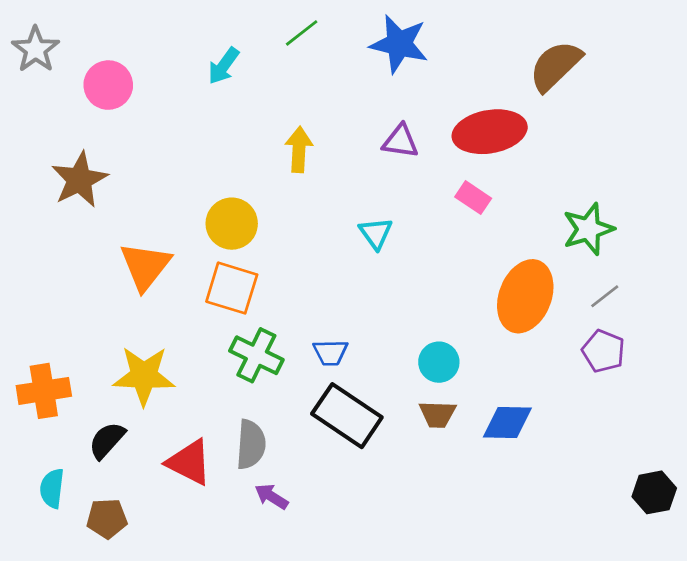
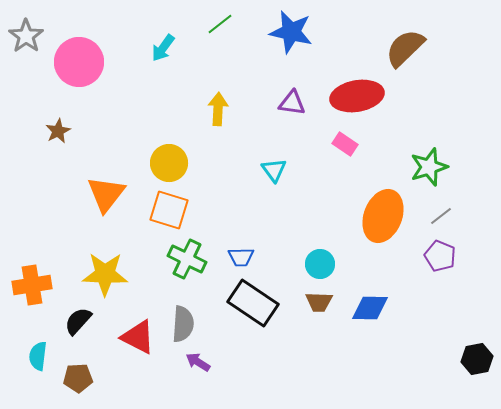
pink circle: (108, 85) -> (79, 62), size x1.4
brown star: (79, 180) -> (58, 131), size x0.6

